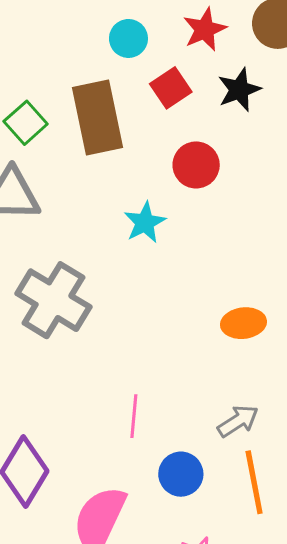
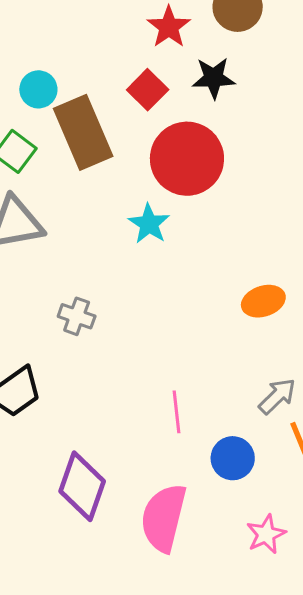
cyan circle: (128, 38) -> (38, 89), moved
black star: (239, 90) -> (214, 78), turned 30
red circle: (196, 165) -> (187, 159), size x1.6
gray cross: (53, 300) -> (77, 316), size x0.5

